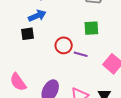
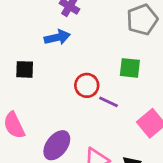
black square: (27, 34) -> (25, 69), moved

